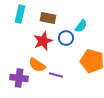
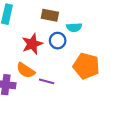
brown rectangle: (48, 18) -> (50, 15), moved
cyan semicircle: (81, 26) -> (74, 27), turned 48

